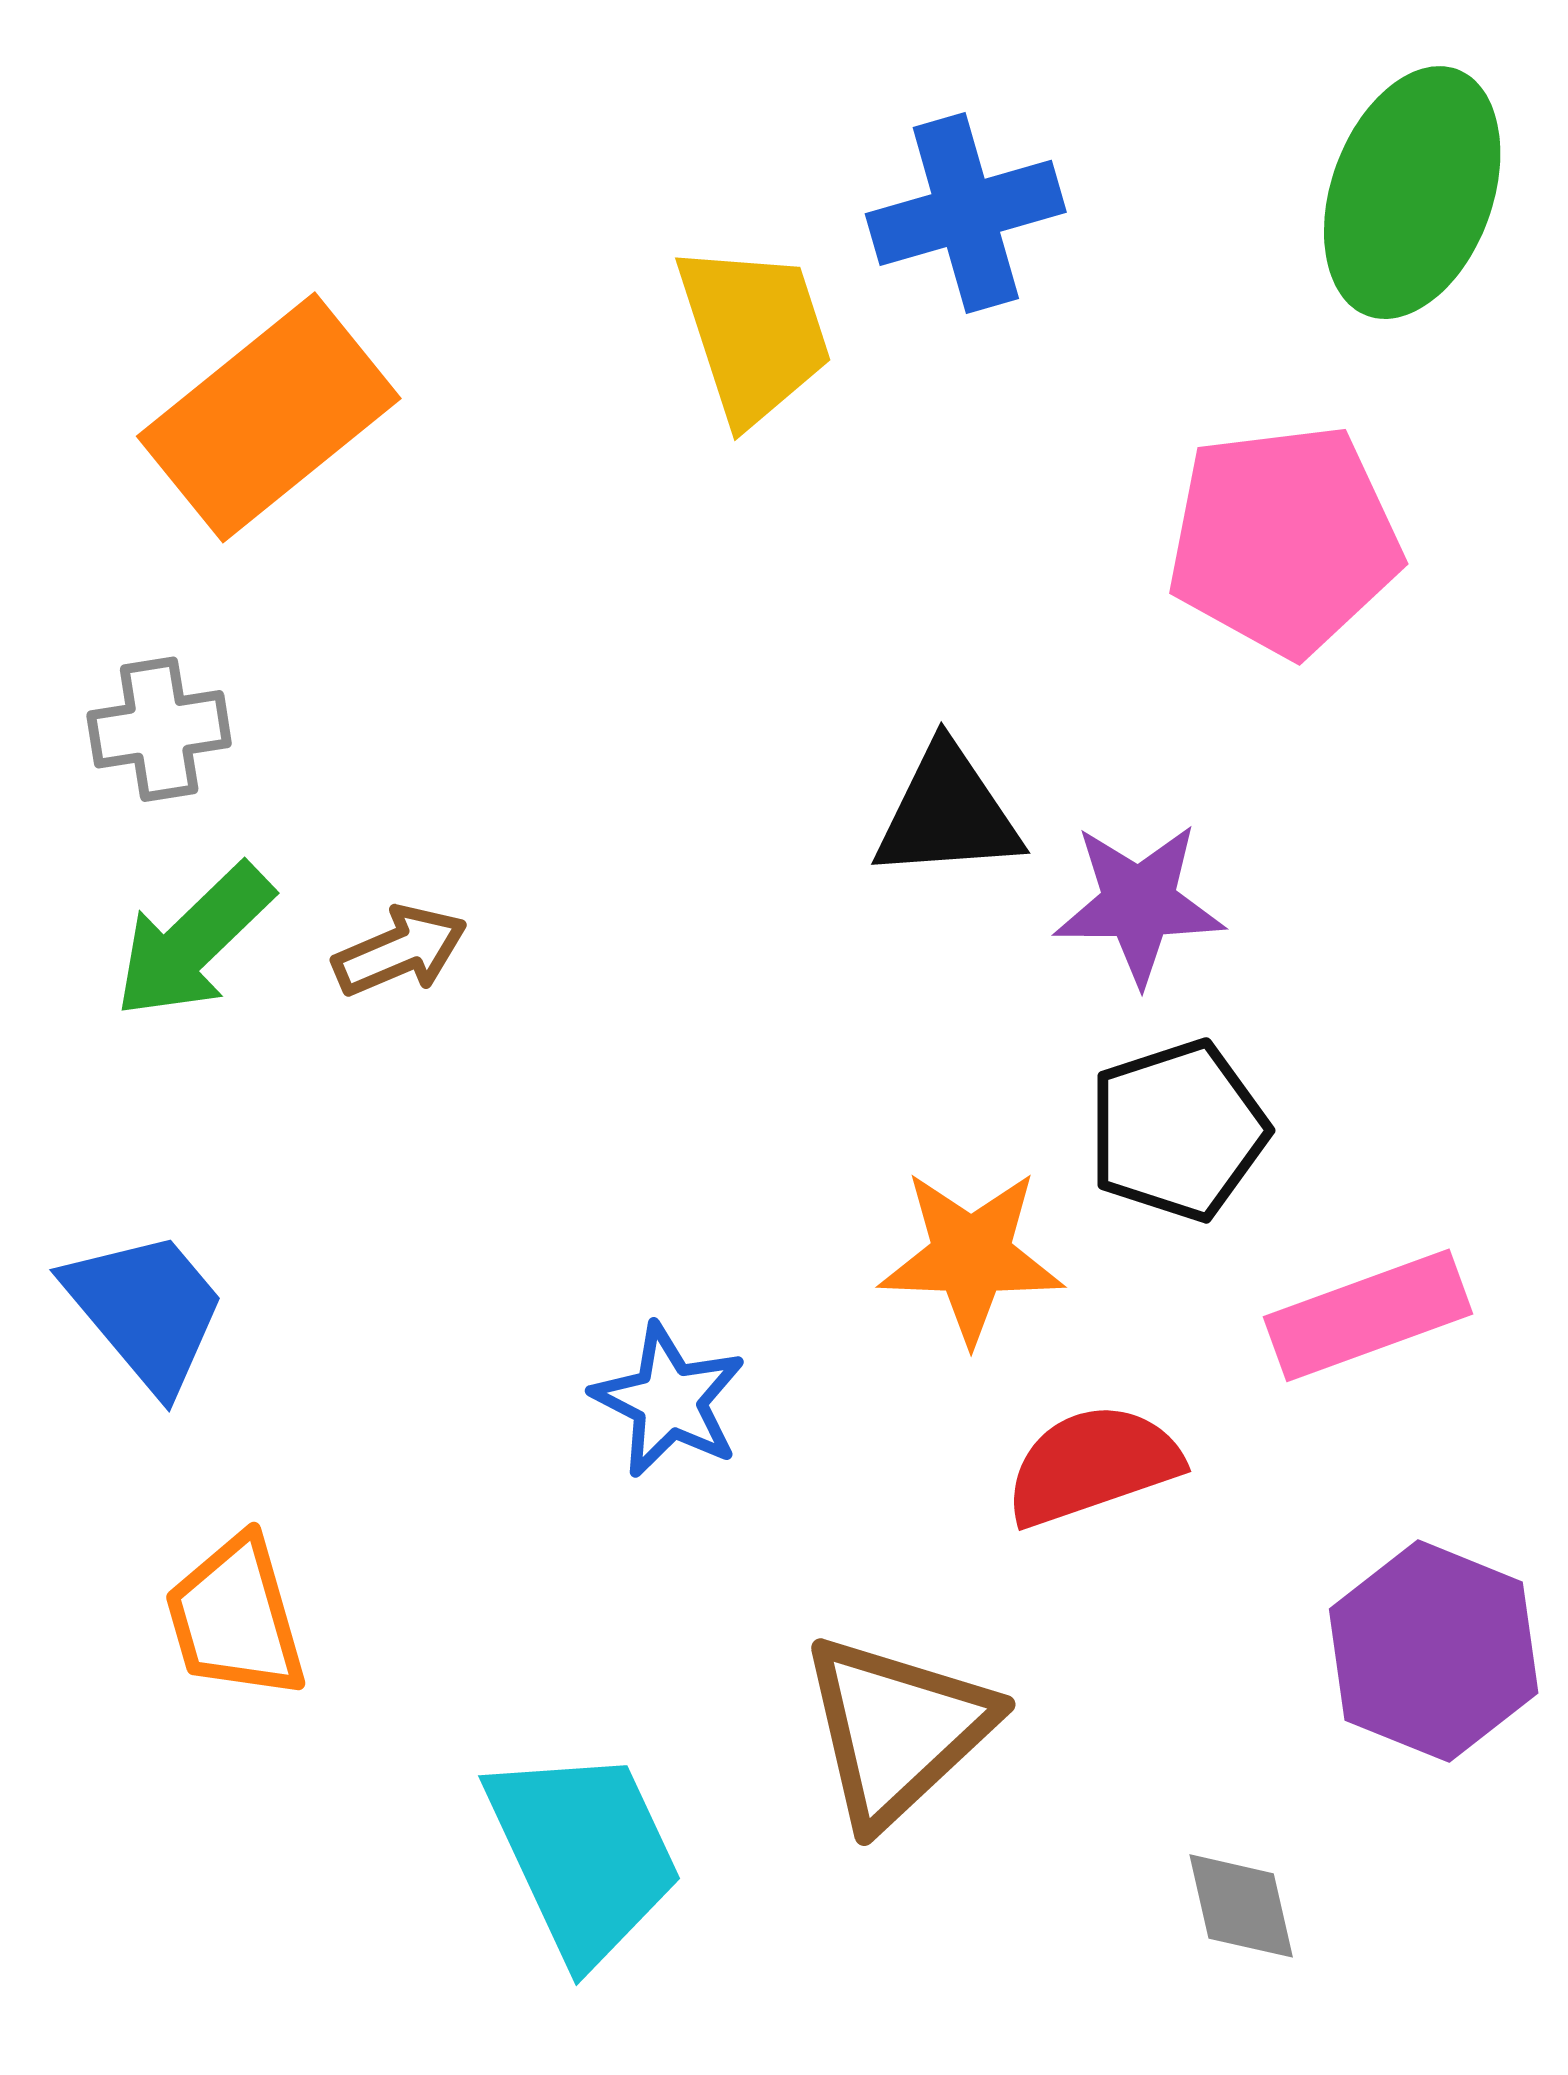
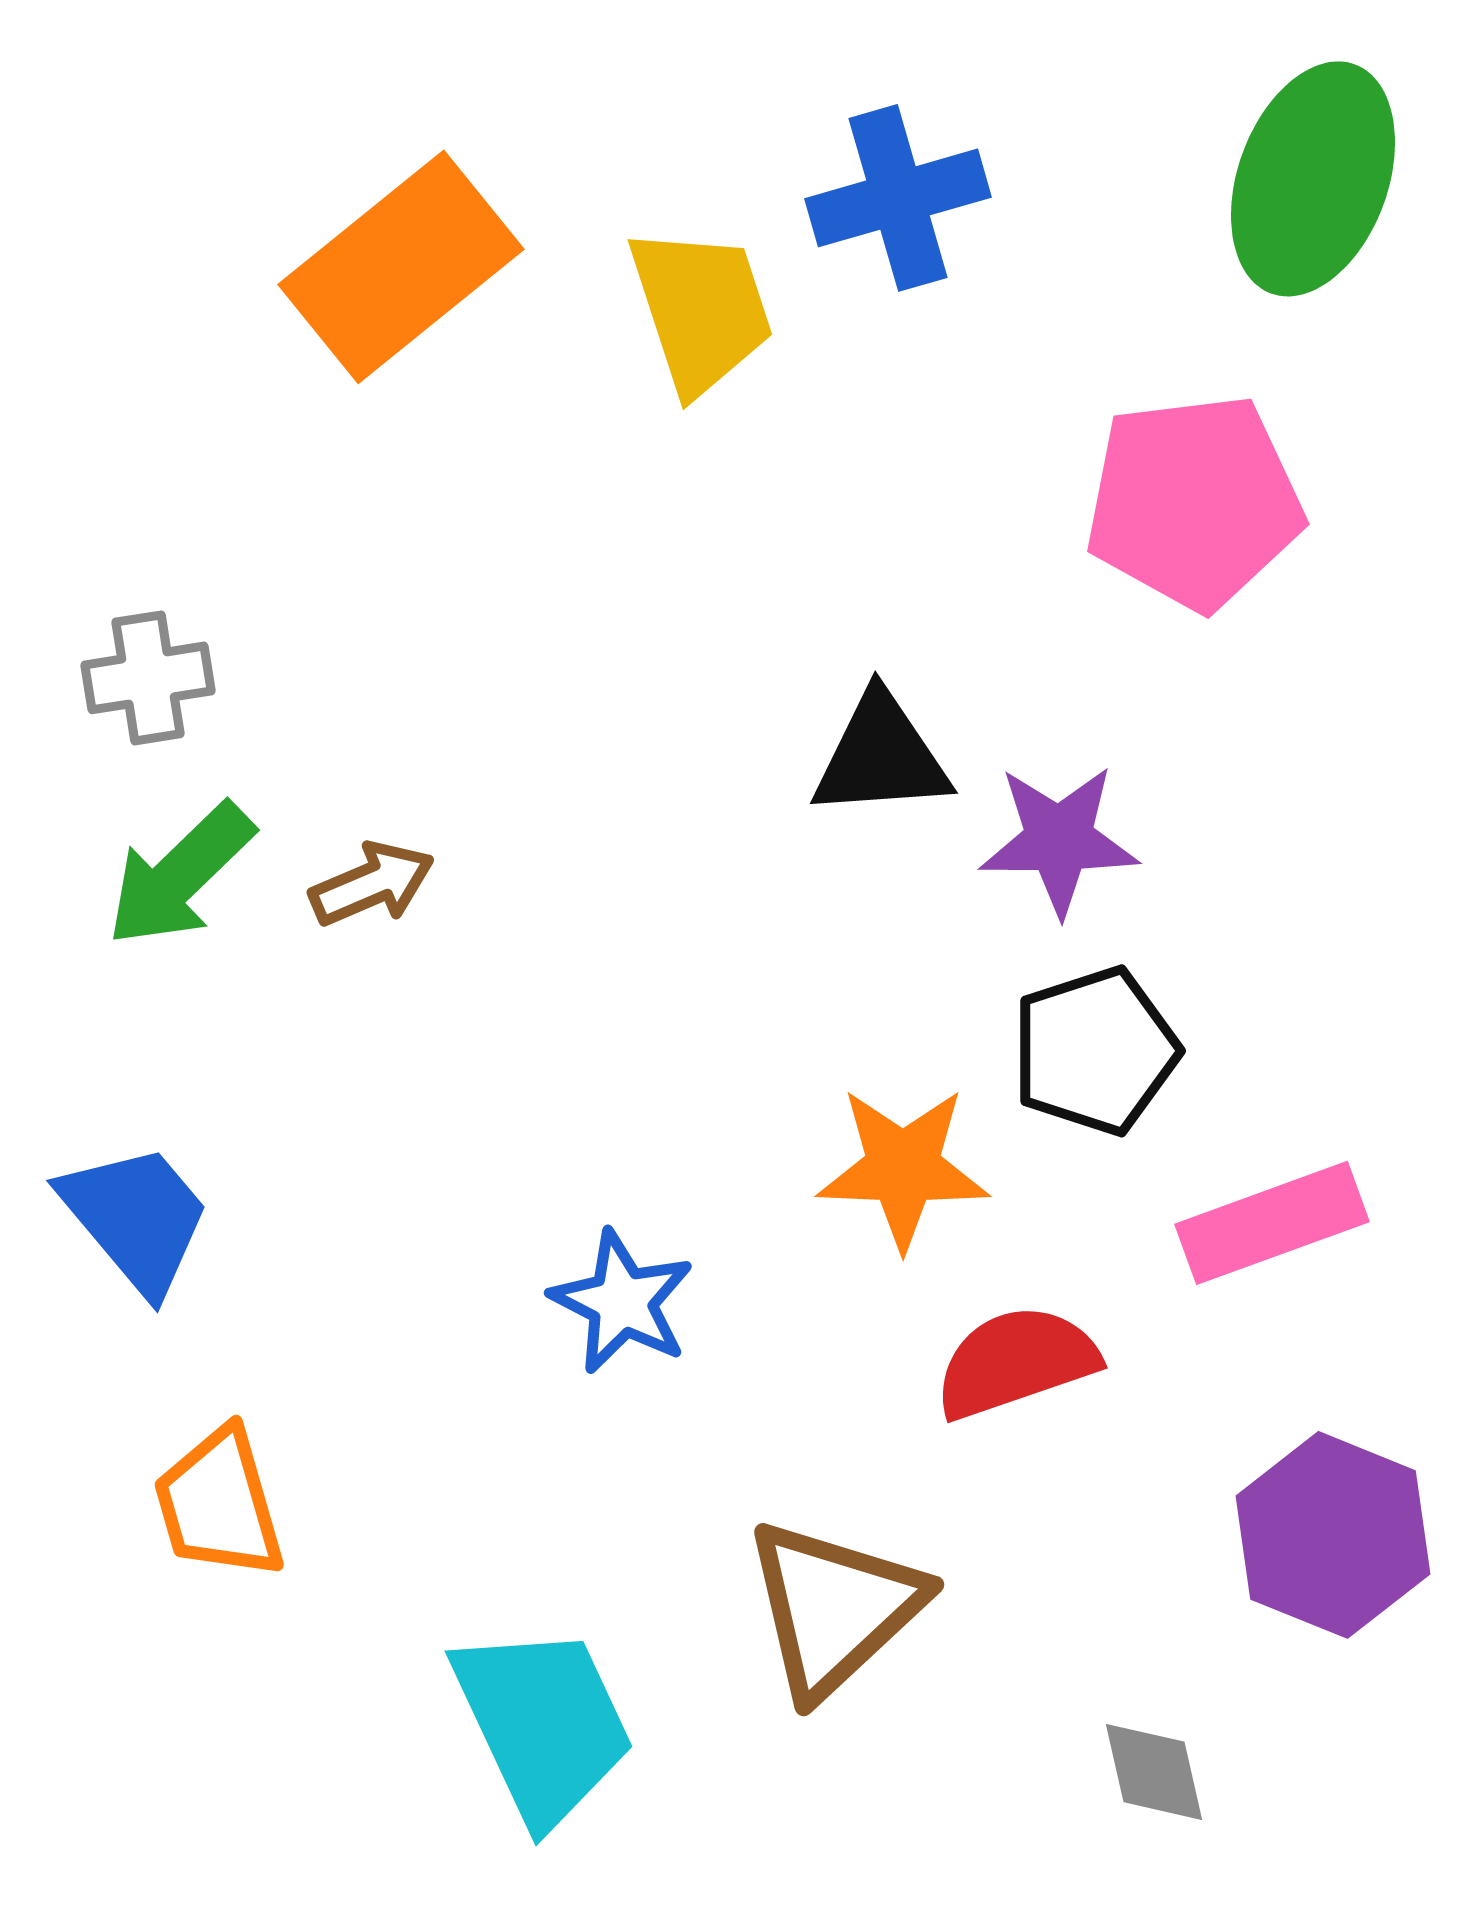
orange rectangle: (269, 417) -> (401, 267), moved

